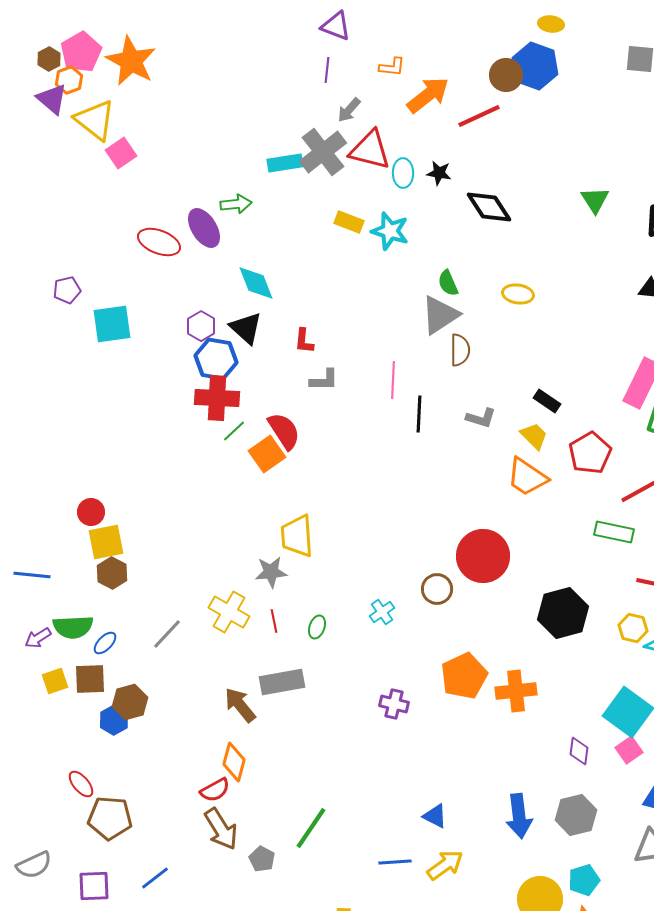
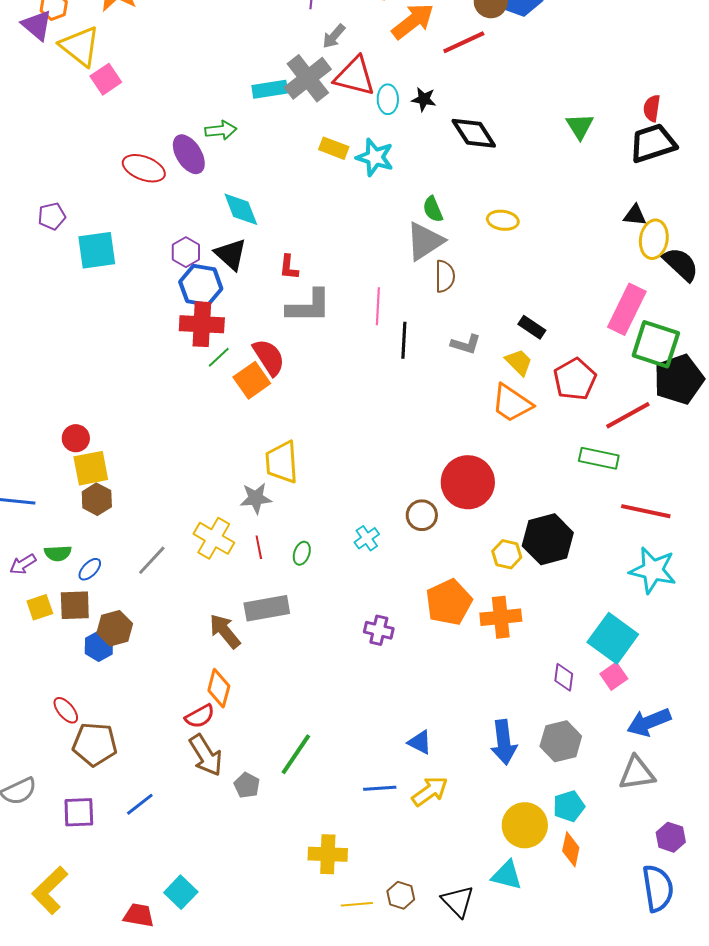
gray L-shape: (324, 380) -> (309, 306), size x1.6
green semicircle: (73, 627) -> (58, 553), size x0.7
yellow hexagon: (633, 628) -> (507, 554), moved

